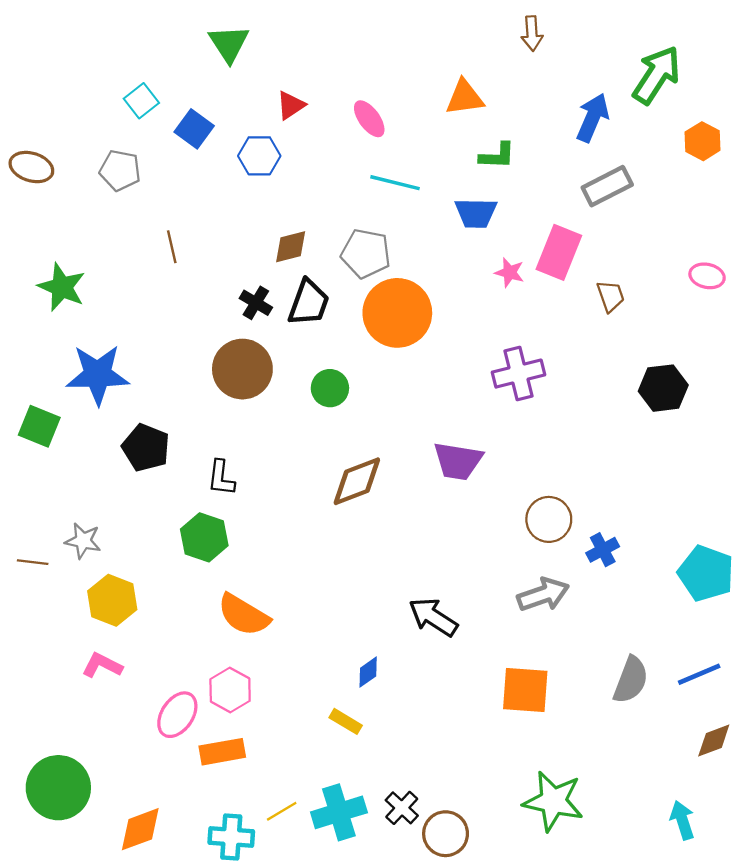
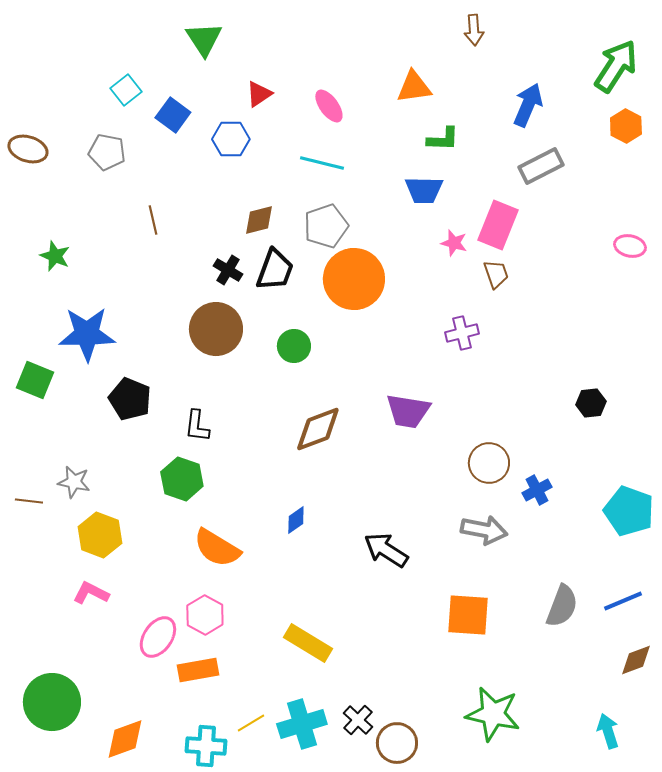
green arrow: (657, 75) -> (616, 66), moved
cyan line: (395, 183) -> (322, 163), moved
gray pentagon: (366, 253) -> (326, 226), turned -30
green star: (62, 287) -> (55, 256), size x0.7
brown trapezoid: (611, 296) -> (496, 274), moved
purple cross: (518, 374) -> (462, 333), size x0.7
black hexagon: (663, 388) -> (591, 403), moved, size x0.7
gray arrow: (543, 595) -> (484, 530), turned 30
blue diamond: (368, 672) -> (296, 520), moved
yellow rectangle: (346, 721) -> (308, 643), size x1.6

